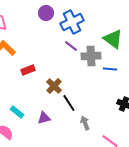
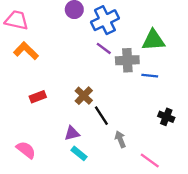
green triangle: (113, 39) -> (153, 40), turned -40
red rectangle: (28, 70) -> (38, 97), moved
cyan rectangle: (17, 112) -> (79, 153), moved

